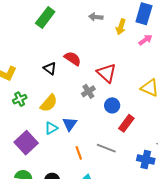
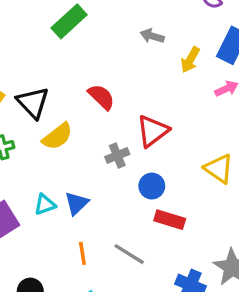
black triangle: (50, 69) -> (33, 103), moved, size x1.5
red triangle: (107, 73) -> (153, 131), turned 30
yellow semicircle: (49, 103) -> (57, 136), moved
red rectangle: (126, 123) -> (170, 220), turned 60

